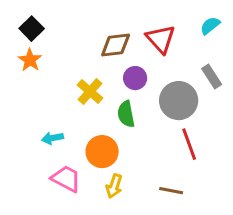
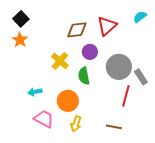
red triangle: (161, 39) -> (107, 26), turned 30
gray rectangle: (212, 77) -> (141, 77), moved
red line: (189, 144) -> (126, 96), turned 35

